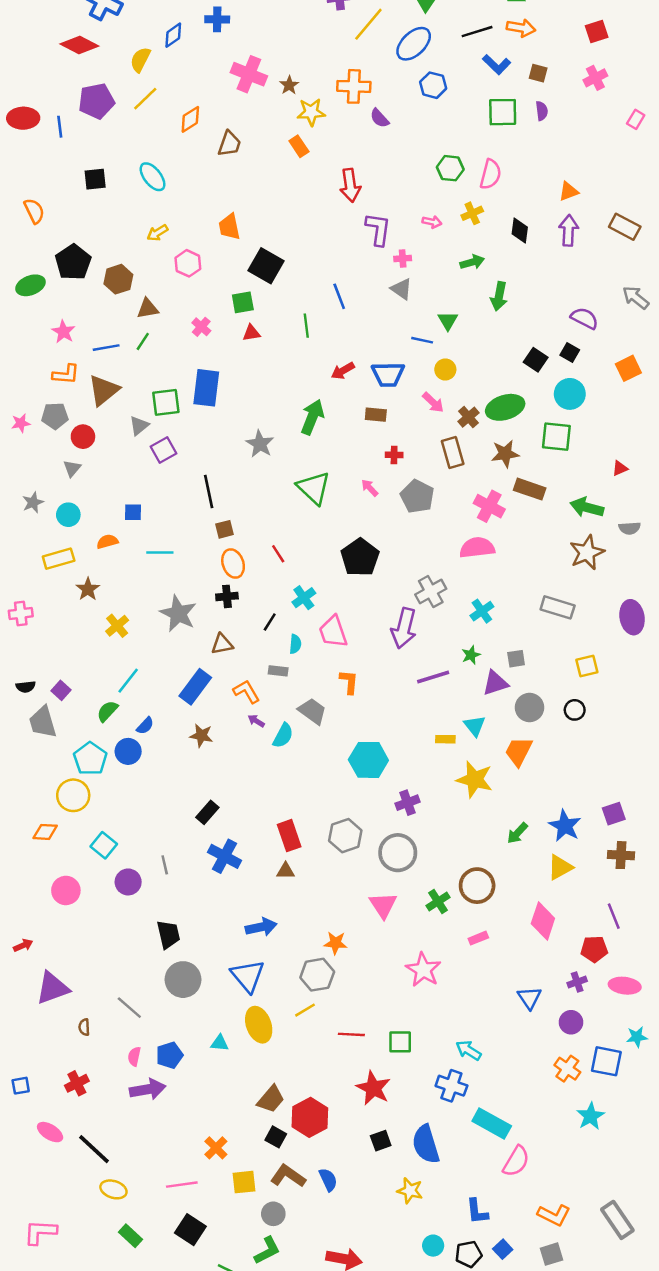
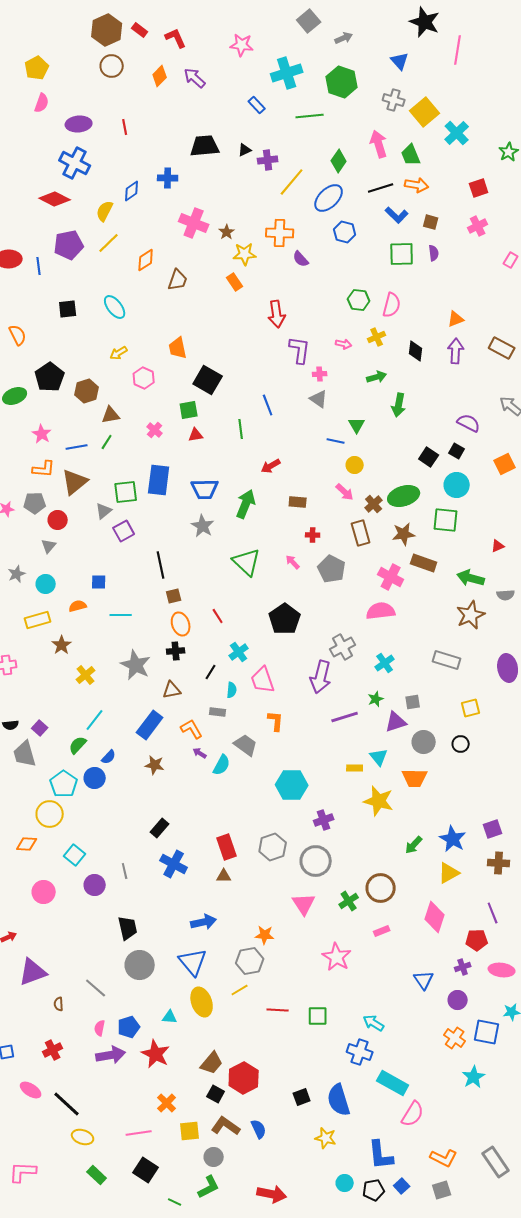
blue trapezoid: (388, 374) -> (205, 489), moved
orange trapezoid: (519, 751) -> (415, 778), turned -116
red star: (373, 1088) -> (156, 1054), moved
blue L-shape: (477, 1211) -> (381, 1155), size x1.4

